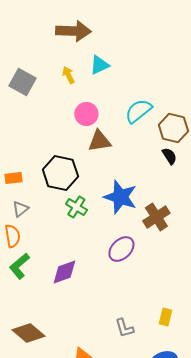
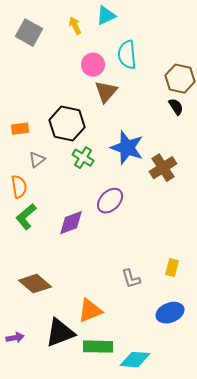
cyan semicircle: (138, 111) -> (127, 55), moved, turned -56
brown triangle: (99, 141) -> (106, 92), turned -40
gray triangle: (20, 209) -> (37, 160), moved
purple ellipse: (121, 249) -> (110, 201), moved

